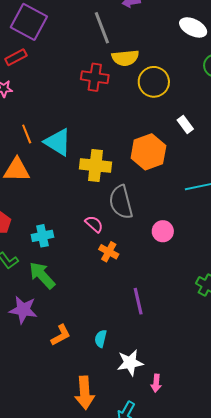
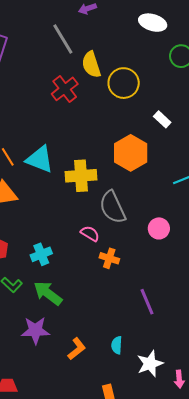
yellow semicircle: (125, 58) -> (91, 65), turned 88
red cross: (95, 77) -> (65, 89), turned -36

